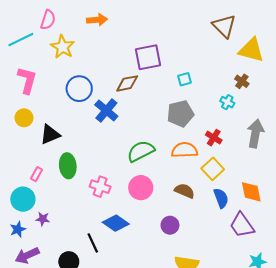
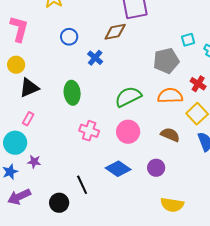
cyan square: (185, 79) -> (188, 40), moved
blue circle: (79, 89) -> (69, 37), size x0.7
blue cross: (106, 111) -> (95, 58), size x0.7
black triangle: (50, 134) -> (29, 88), moved
green ellipse: (68, 166) -> (72, 93), moved
blue diamond: (116, 223) -> (118, 169), moved

